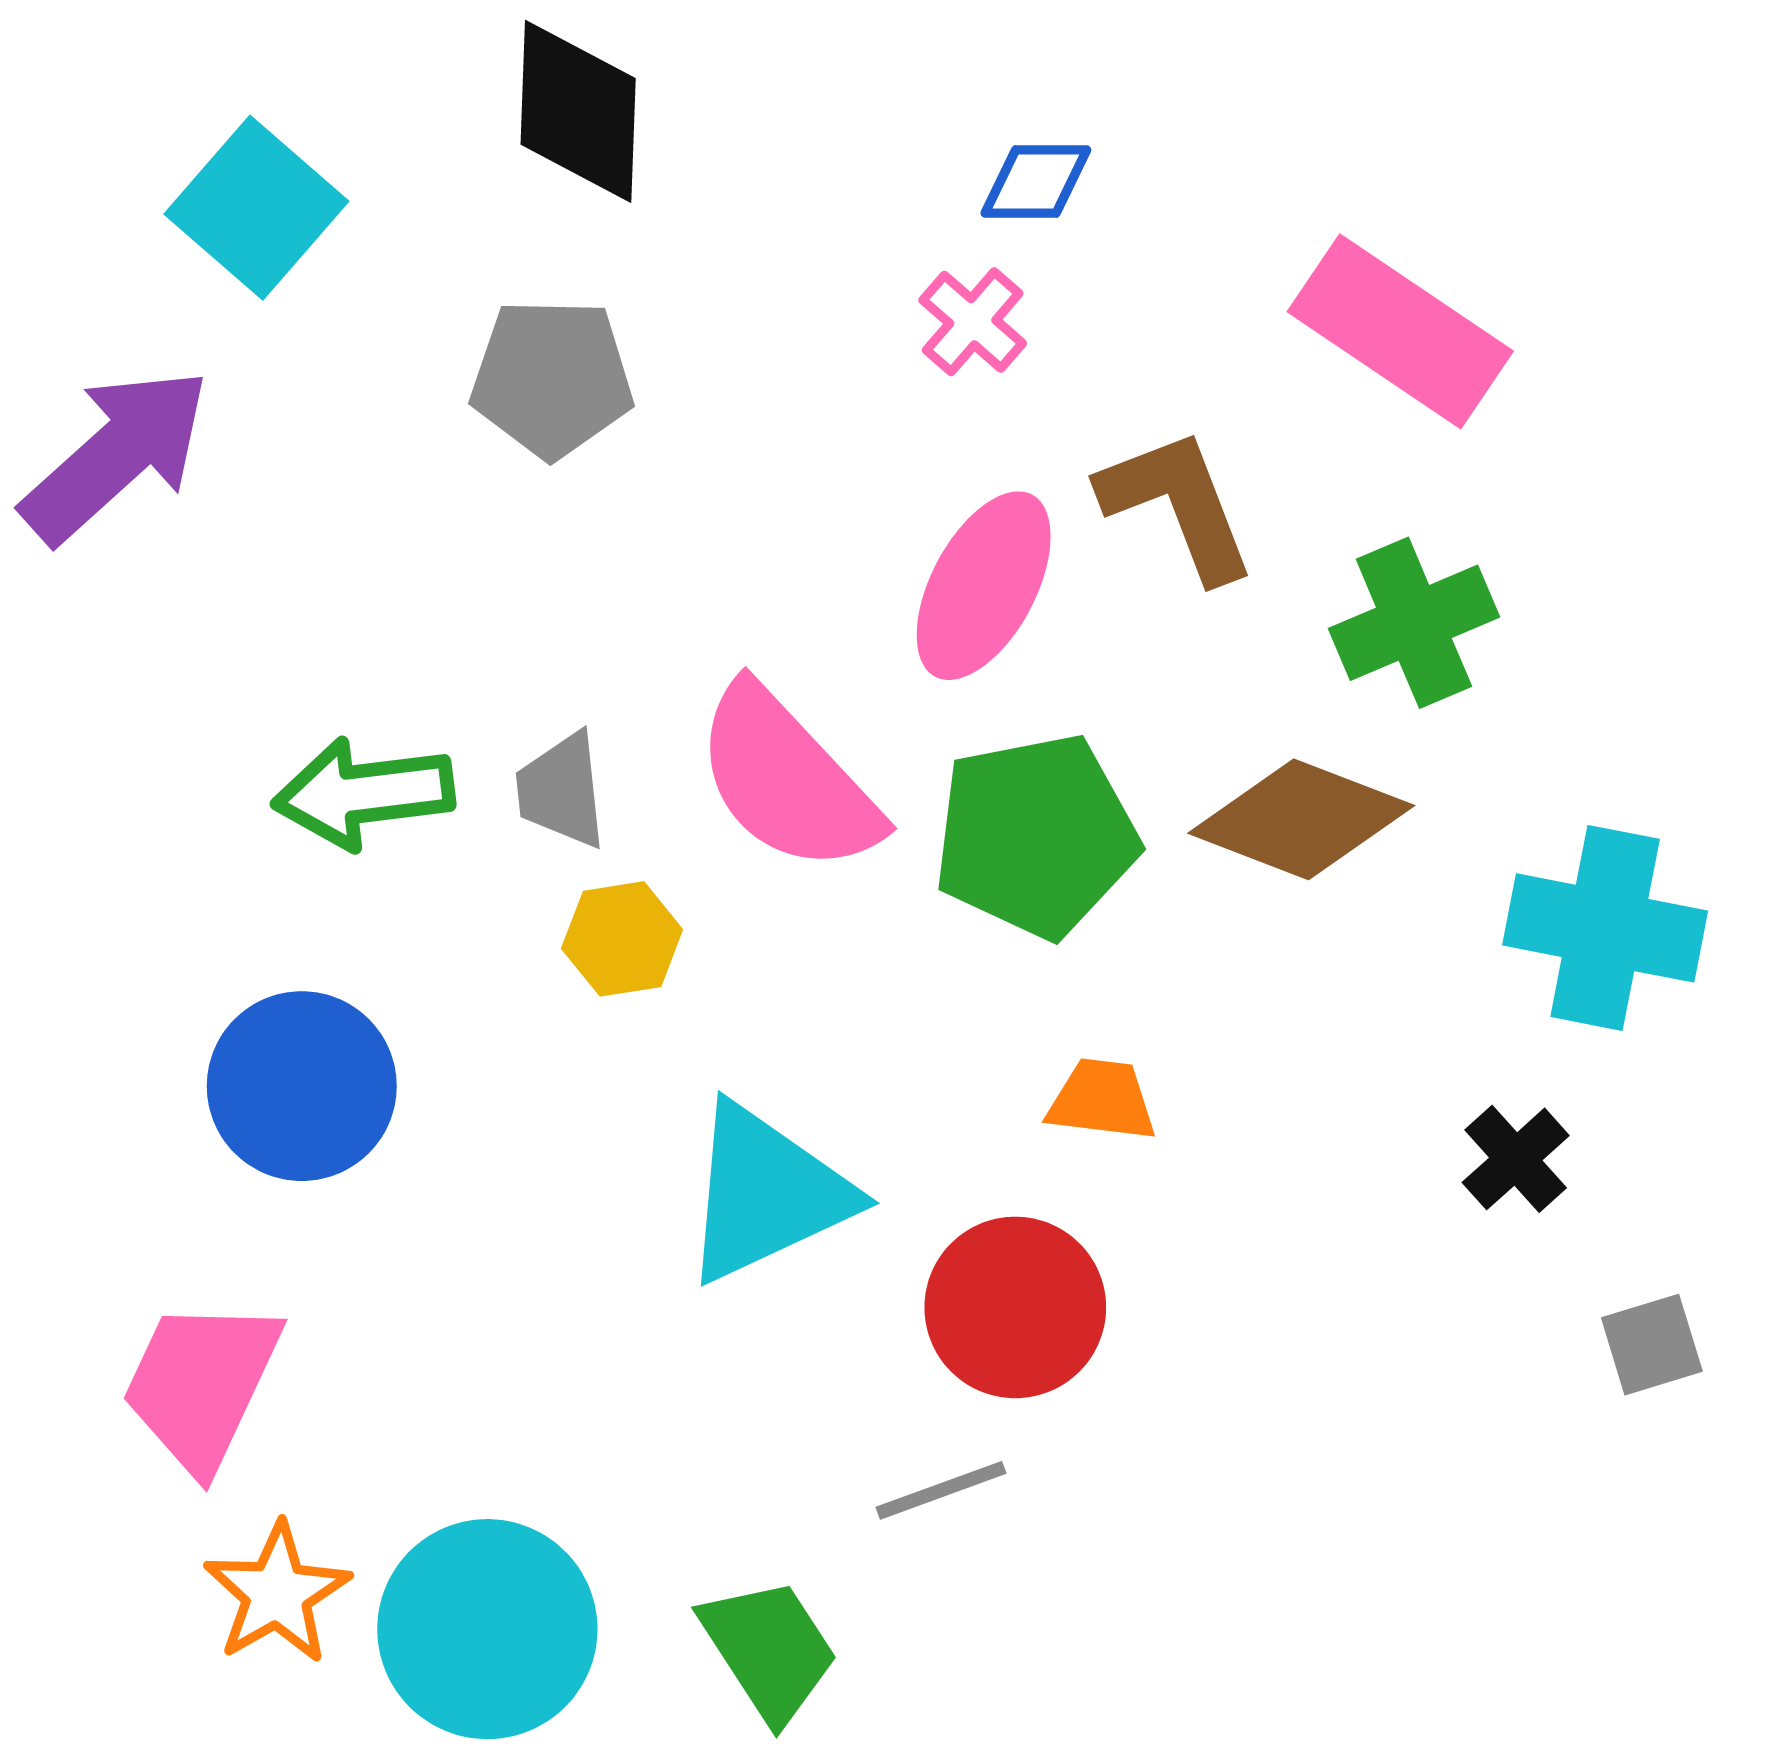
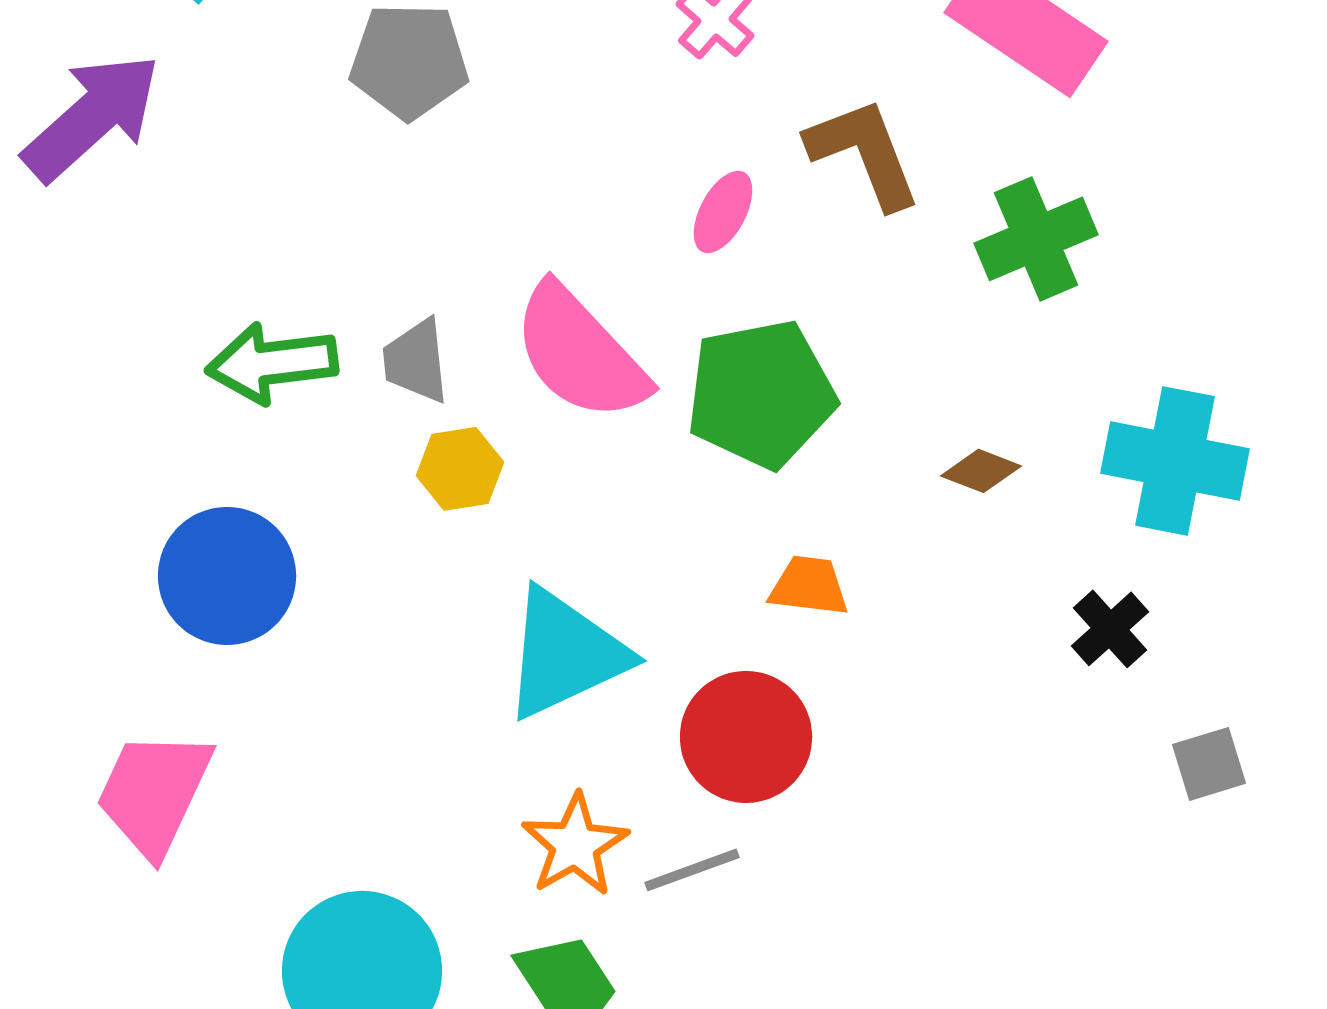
pink ellipse: (984, 586) -> (723, 212), size x0.6
brown diamond: (1301, 819) -> (981, 471), moved, size x0.5
orange star: (277, 1593) -> (575, 845), moved

